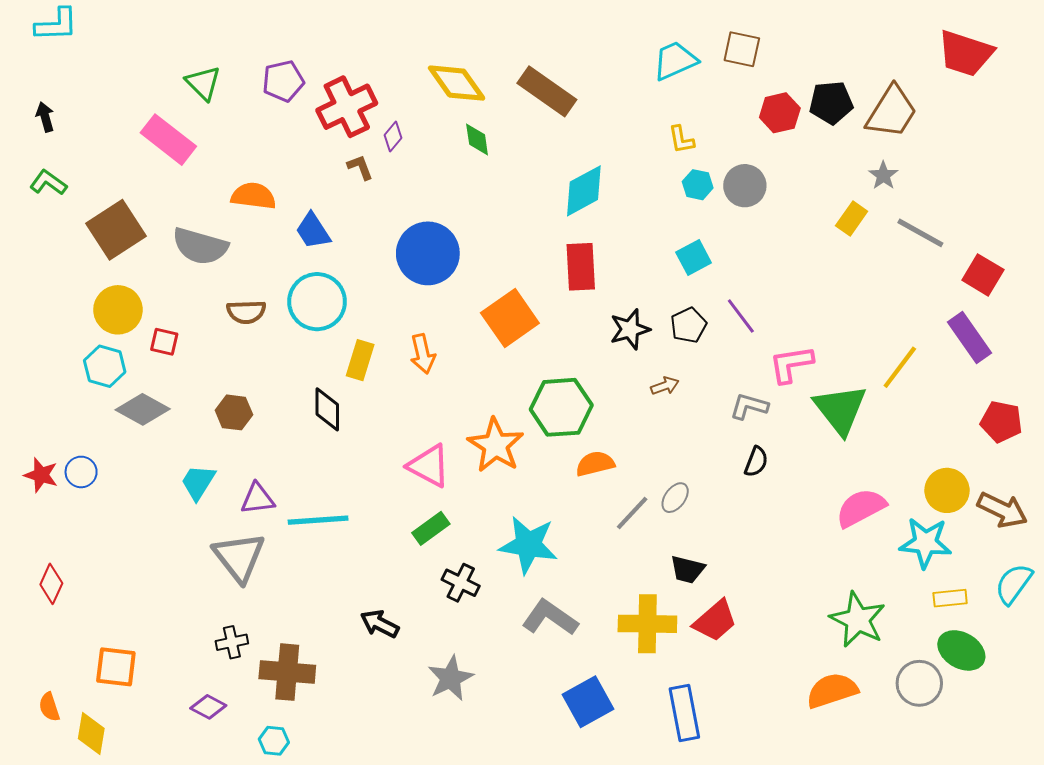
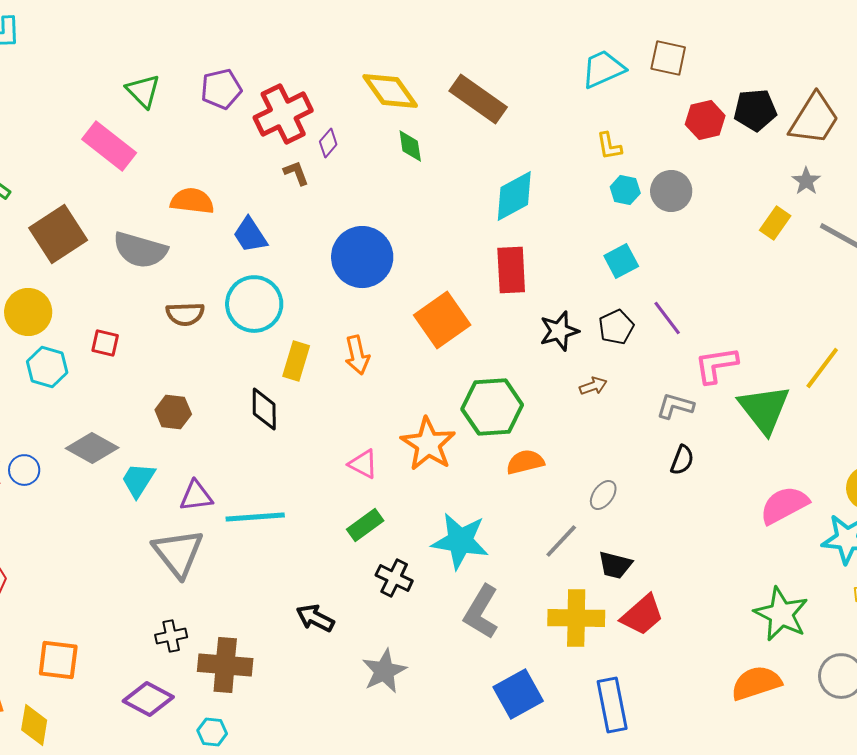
yellow circle: (118, 310) -> (28, 312), moved
gray diamond: (143, 409) -> (92, 448), moved
pink triangle: (429, 466) -> (363, 464), size x0.7
gray line: (632, 513) -> (561, 541), moved
gray L-shape: (550, 618) -> (481, 612), turned -94
purple diamond: (208, 707) -> (148, 699), size x1.4

